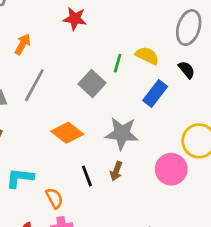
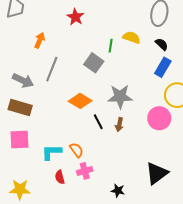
red star: (75, 19) -> (75, 17), turned 30
blue rectangle: (155, 93) -> (163, 67), moved
black line: (87, 176) -> (98, 122), moved
cyan L-shape: (20, 178) -> (52, 152), moved

